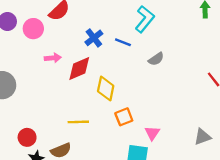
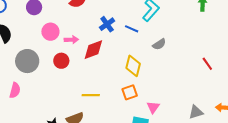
pink circle: (33, 29) -> (50, 32), moved
yellow diamond: (106, 89) -> (133, 66), moved
red circle: (27, 137) -> (61, 61), moved

